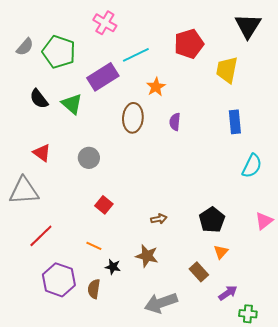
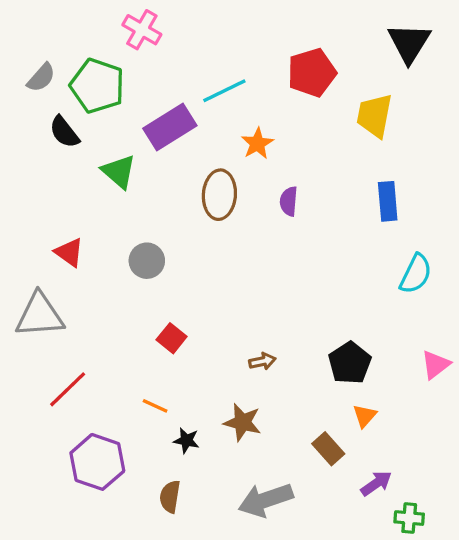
pink cross: (105, 23) -> (142, 30), moved
black semicircle: (39, 99) -> (64, 132), moved
brown semicircle: (94, 289) -> (170, 497), moved

